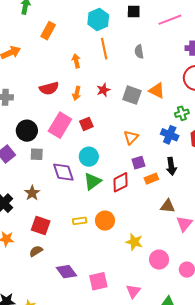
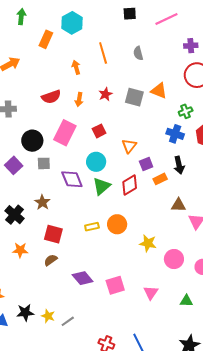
cyan hexagon: (98, 20) -> (72, 23), moved
red square: (86, 124) -> (99, 131), moved
orange triangle: (131, 137) -> (129, 146), moved

